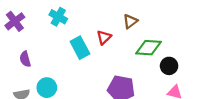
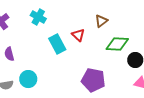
red triangle: (104, 37) -> (78, 35), turned -32

